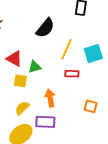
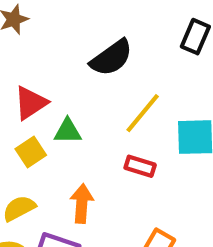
red triangle: (14, 59) -> (31, 103), turned 42
yellow square: (20, 81) -> (31, 152), turned 32

